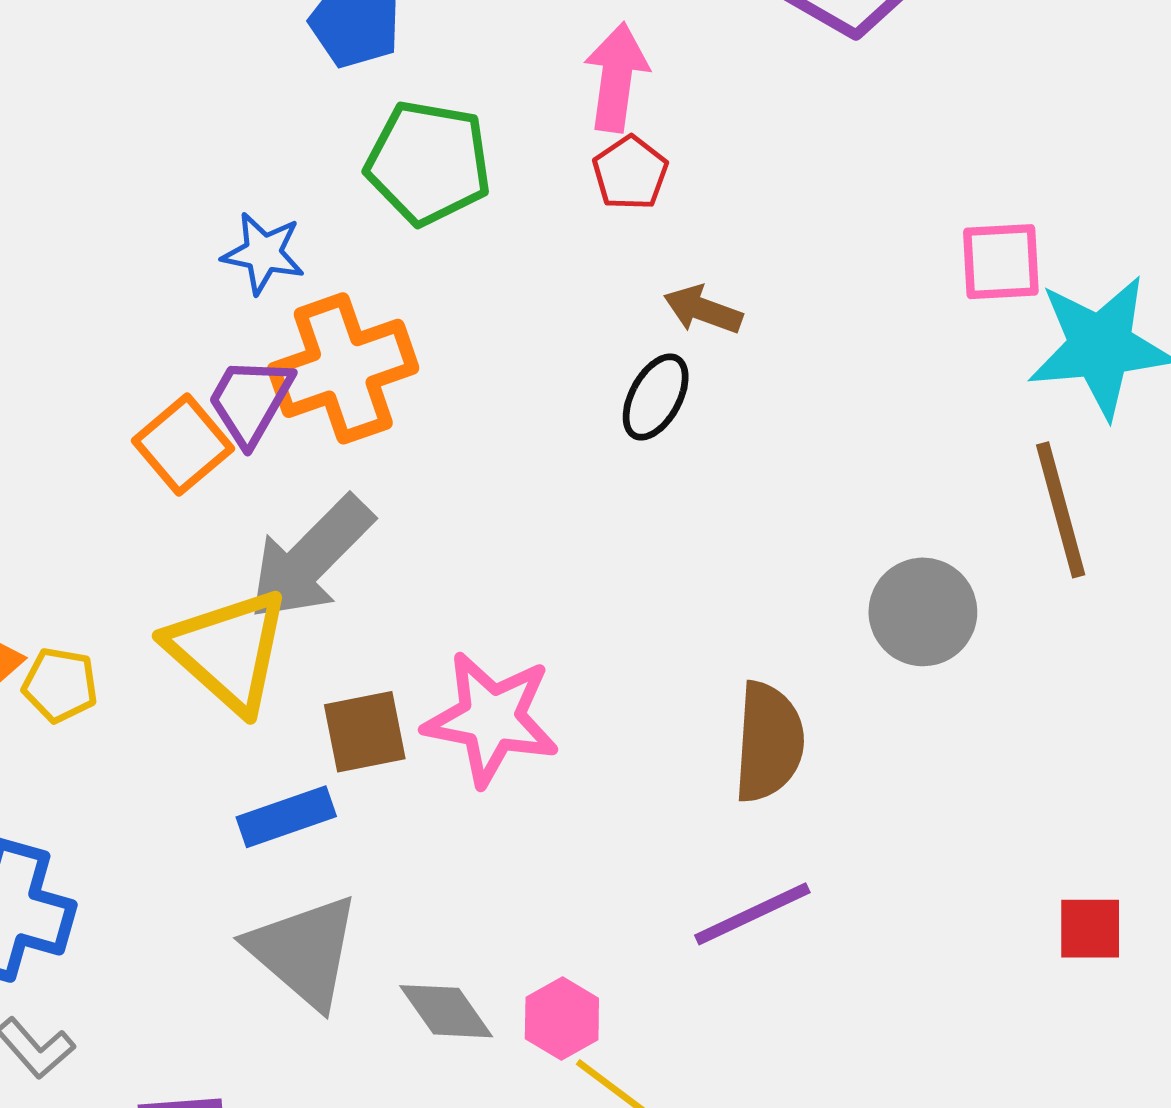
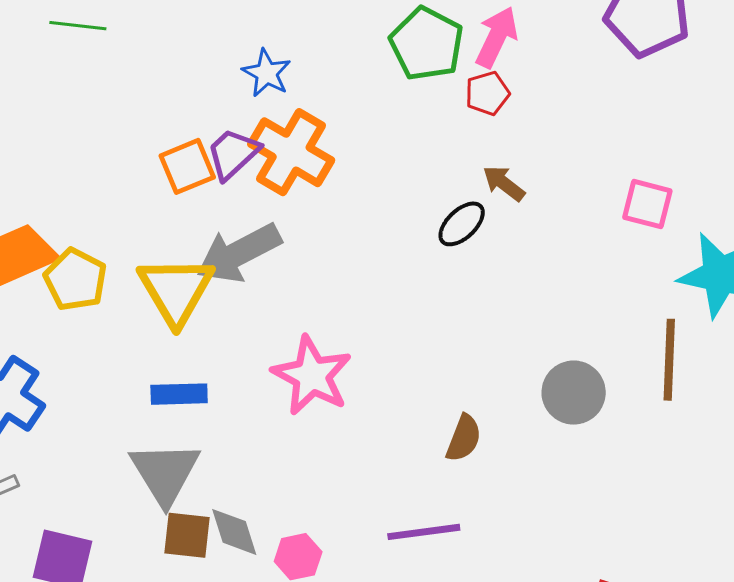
green pentagon: (428, 163) -> (427, 44), moved
pink square: (1001, 262) -> (647, 204), moved
orange cross: (343, 368) -> (291, 152), turned 32
yellow pentagon: (60, 685) -> (75, 280), size x1.4
brown square: (365, 732) -> (187, 535), moved
brown semicircle: (769, 742) -> (464, 438), size x0.7

